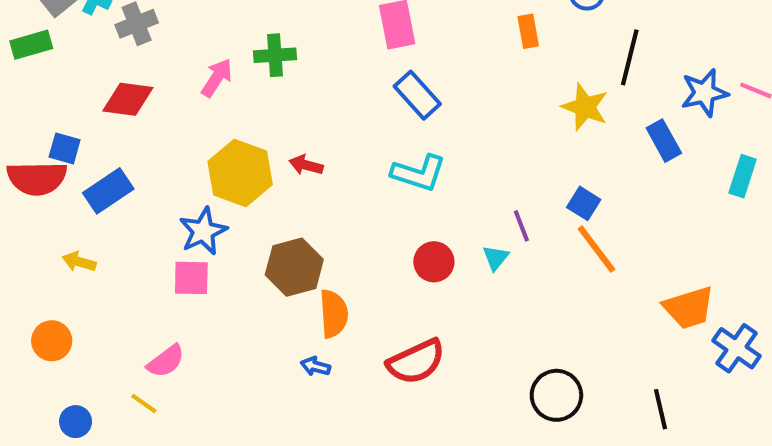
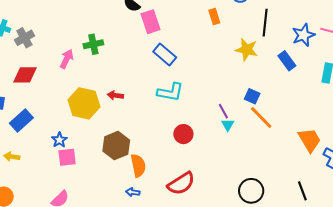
blue star: (203, 231) -> (59, 140), moved, size x0.7
cyan triangle: (496, 258) -> (228, 125), moved
orange trapezoid: (689, 308) -> (310, 140), turned -96

